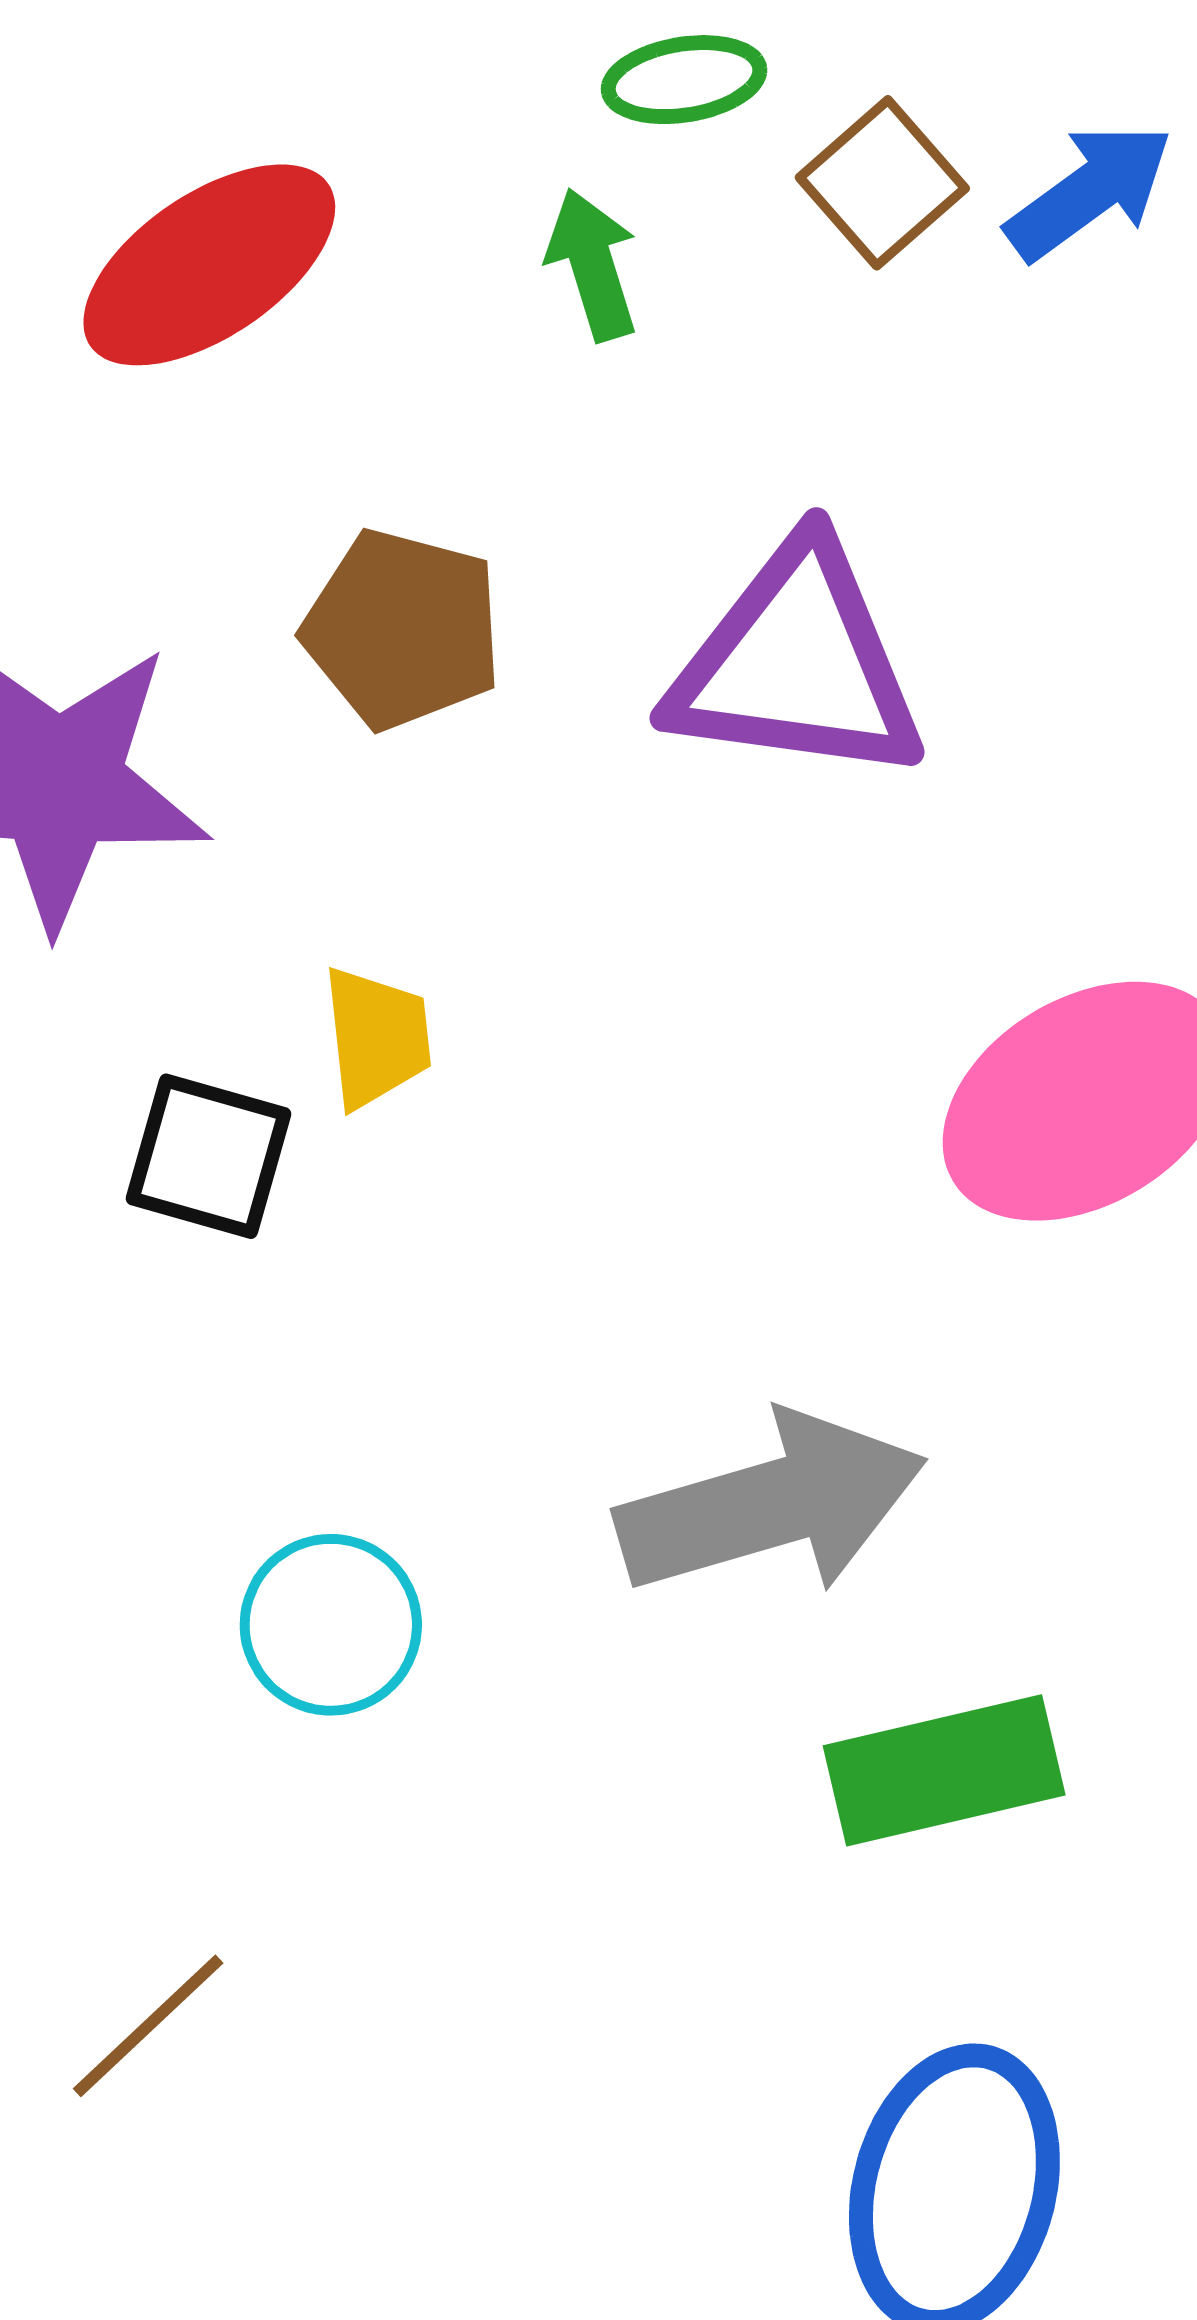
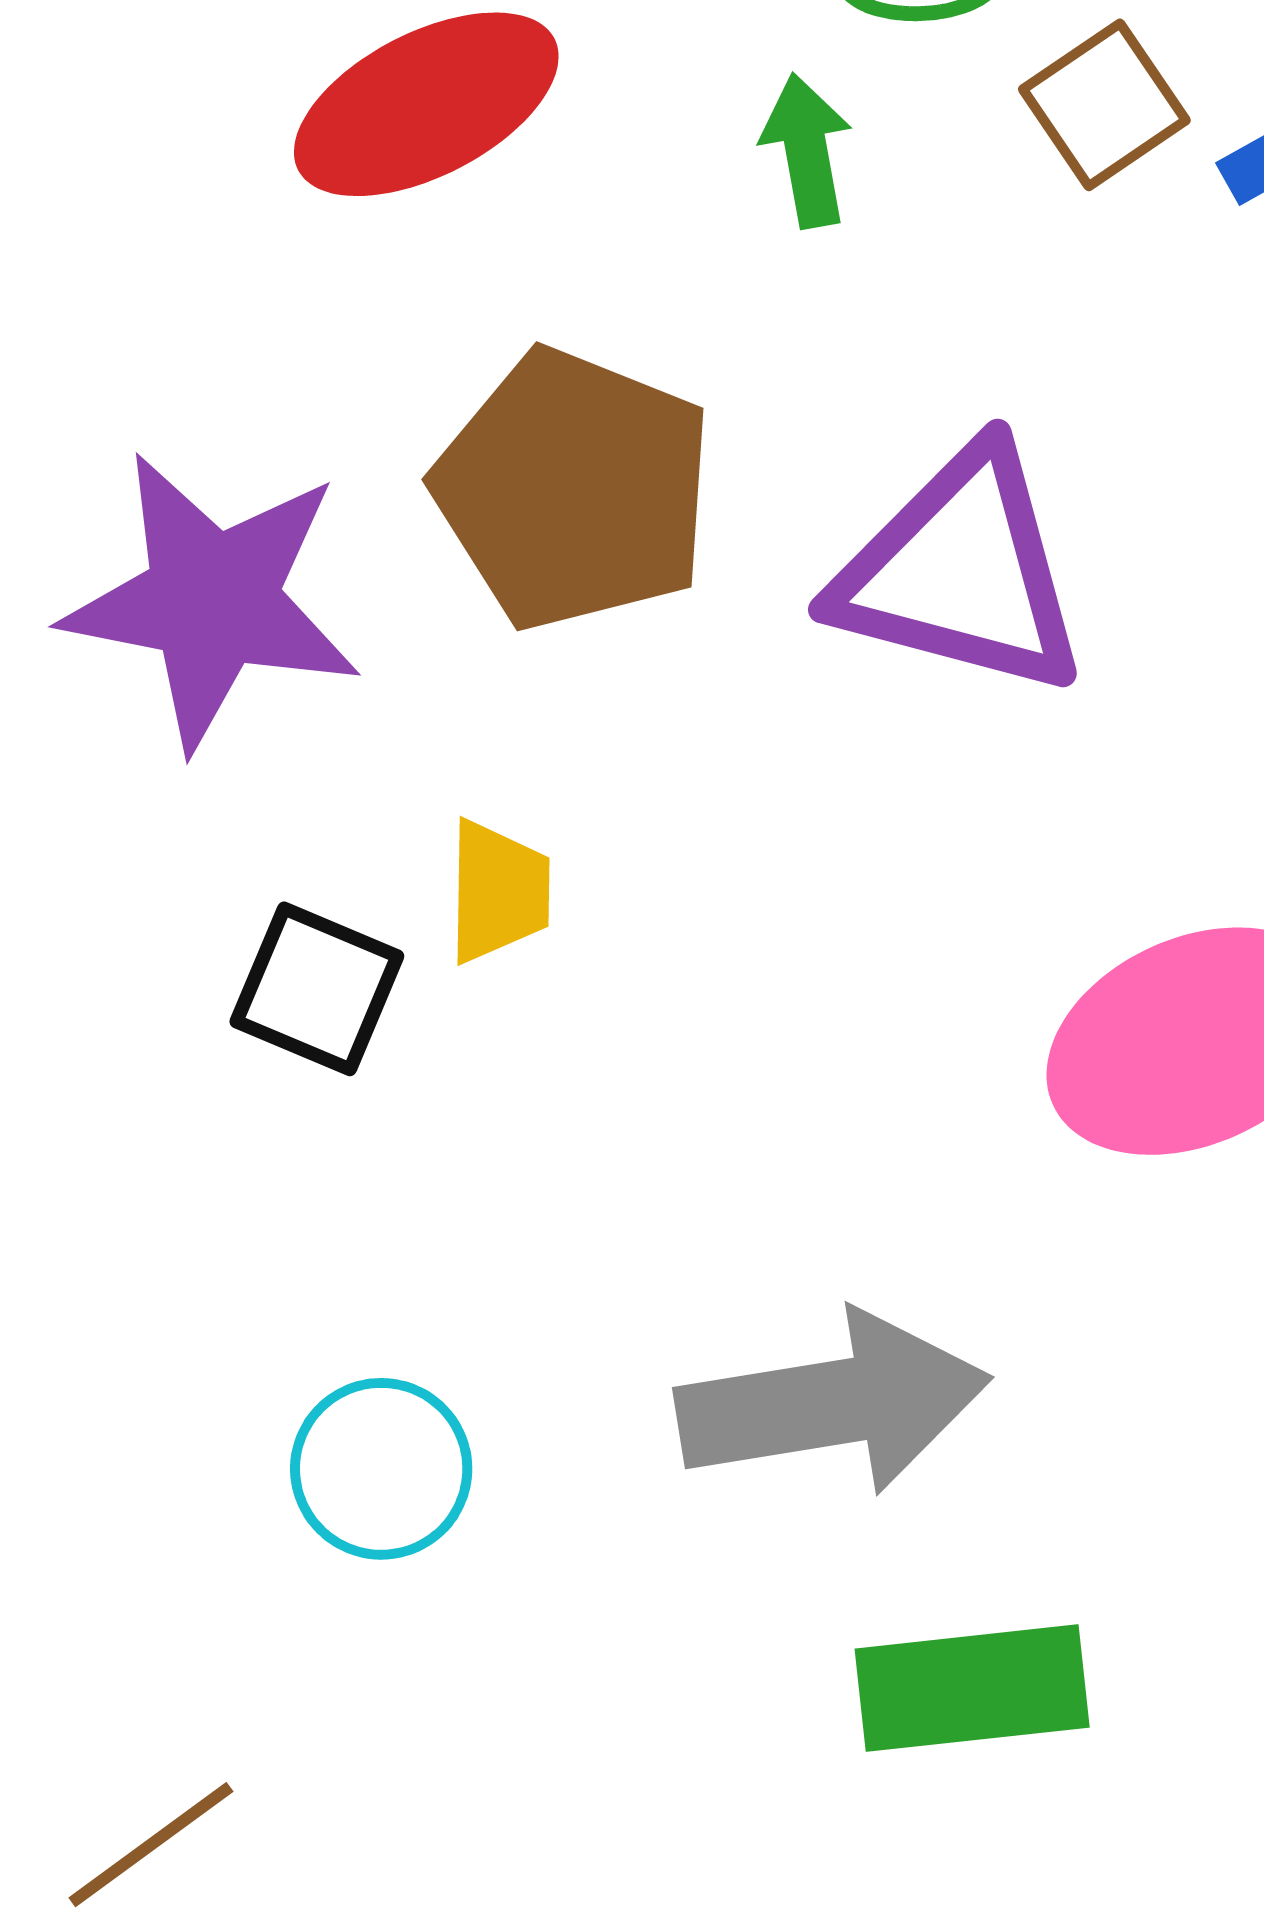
brown pentagon: (403, 629) -> (574, 489), size x1.4

